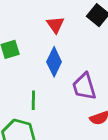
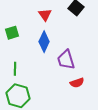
green line: (33, 100) -> (15, 69), moved

